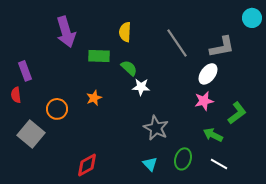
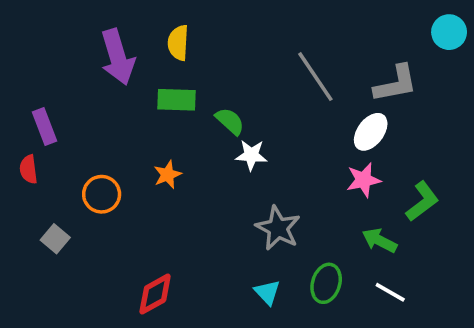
yellow semicircle: (125, 32) -> (178, 43), moved
gray square: (31, 134) -> (55, 239), size x0.6

